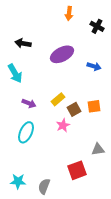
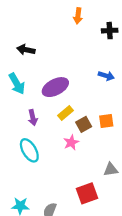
black cross: (97, 26) -> (110, 31), turned -32
purple ellipse: (62, 54) -> (55, 87), moved
purple arrow: (29, 103) -> (33, 118), turned 56
cyan ellipse: (26, 132) -> (29, 150), turned -55

